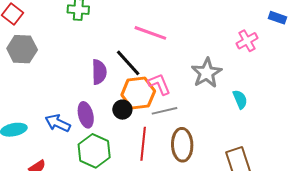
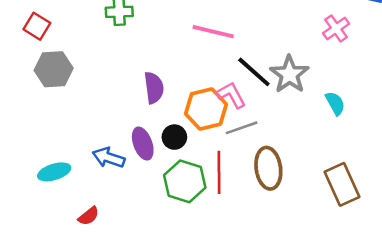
black line: (128, 63) -> (254, 72), moved
black circle: (122, 110) -> (174, 137), moved
green hexagon: (94, 151) -> (185, 181), moved

